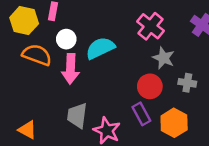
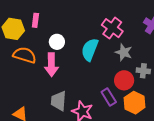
white circle: (66, 39) -> (57, 42), moved
cyan semicircle: (100, 48) -> (90, 50), moved, turned -40
red circle: (150, 86) -> (124, 80), moved

